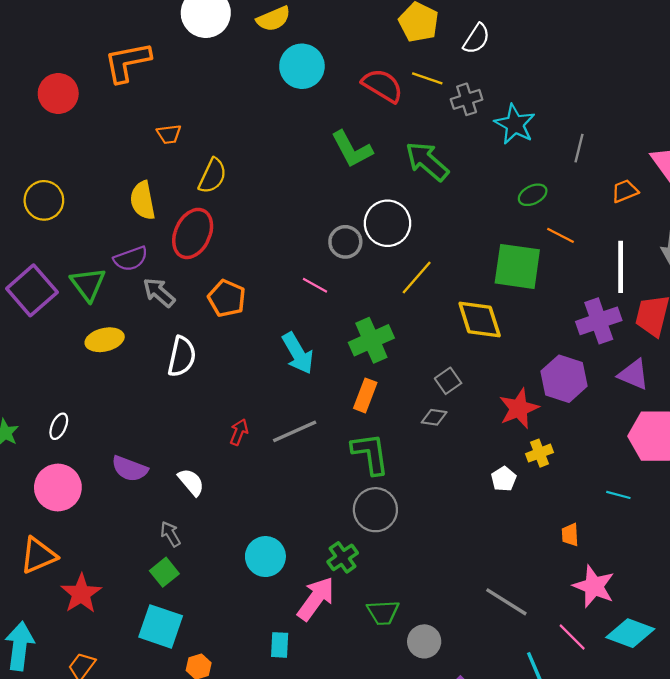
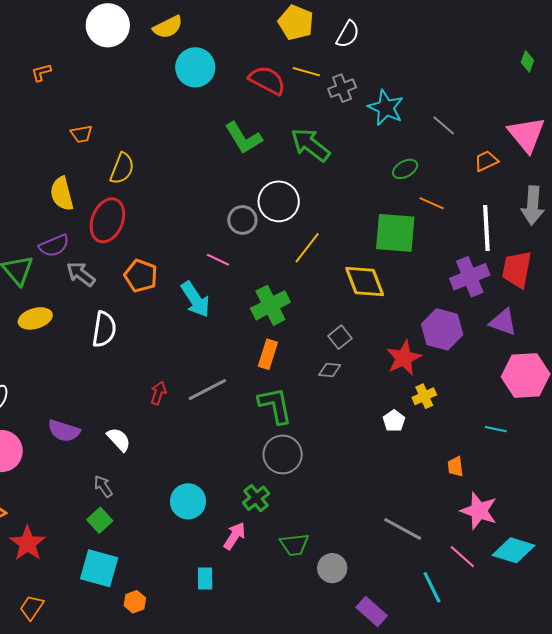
orange L-shape: (127, 62) -> (41, 72), size x0.5
gray line: (579, 148) -> (444, 125), turned -60
cyan arrow: (298, 353) -> (195, 299), moved
pink arrow: (316, 599) -> (235, 536), size x0.7

